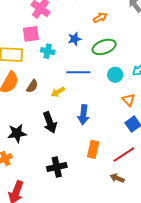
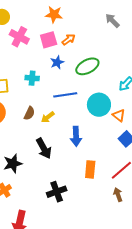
orange arrow: (100, 18) -> (69, 40), moved
pink square: (31, 34) -> (49, 40), moved
cyan circle: (115, 75) -> (99, 105), moved, size x1.5
brown semicircle: (32, 86) -> (29, 113), moved
brown arrow: (117, 178) -> (118, 195), turned 56

